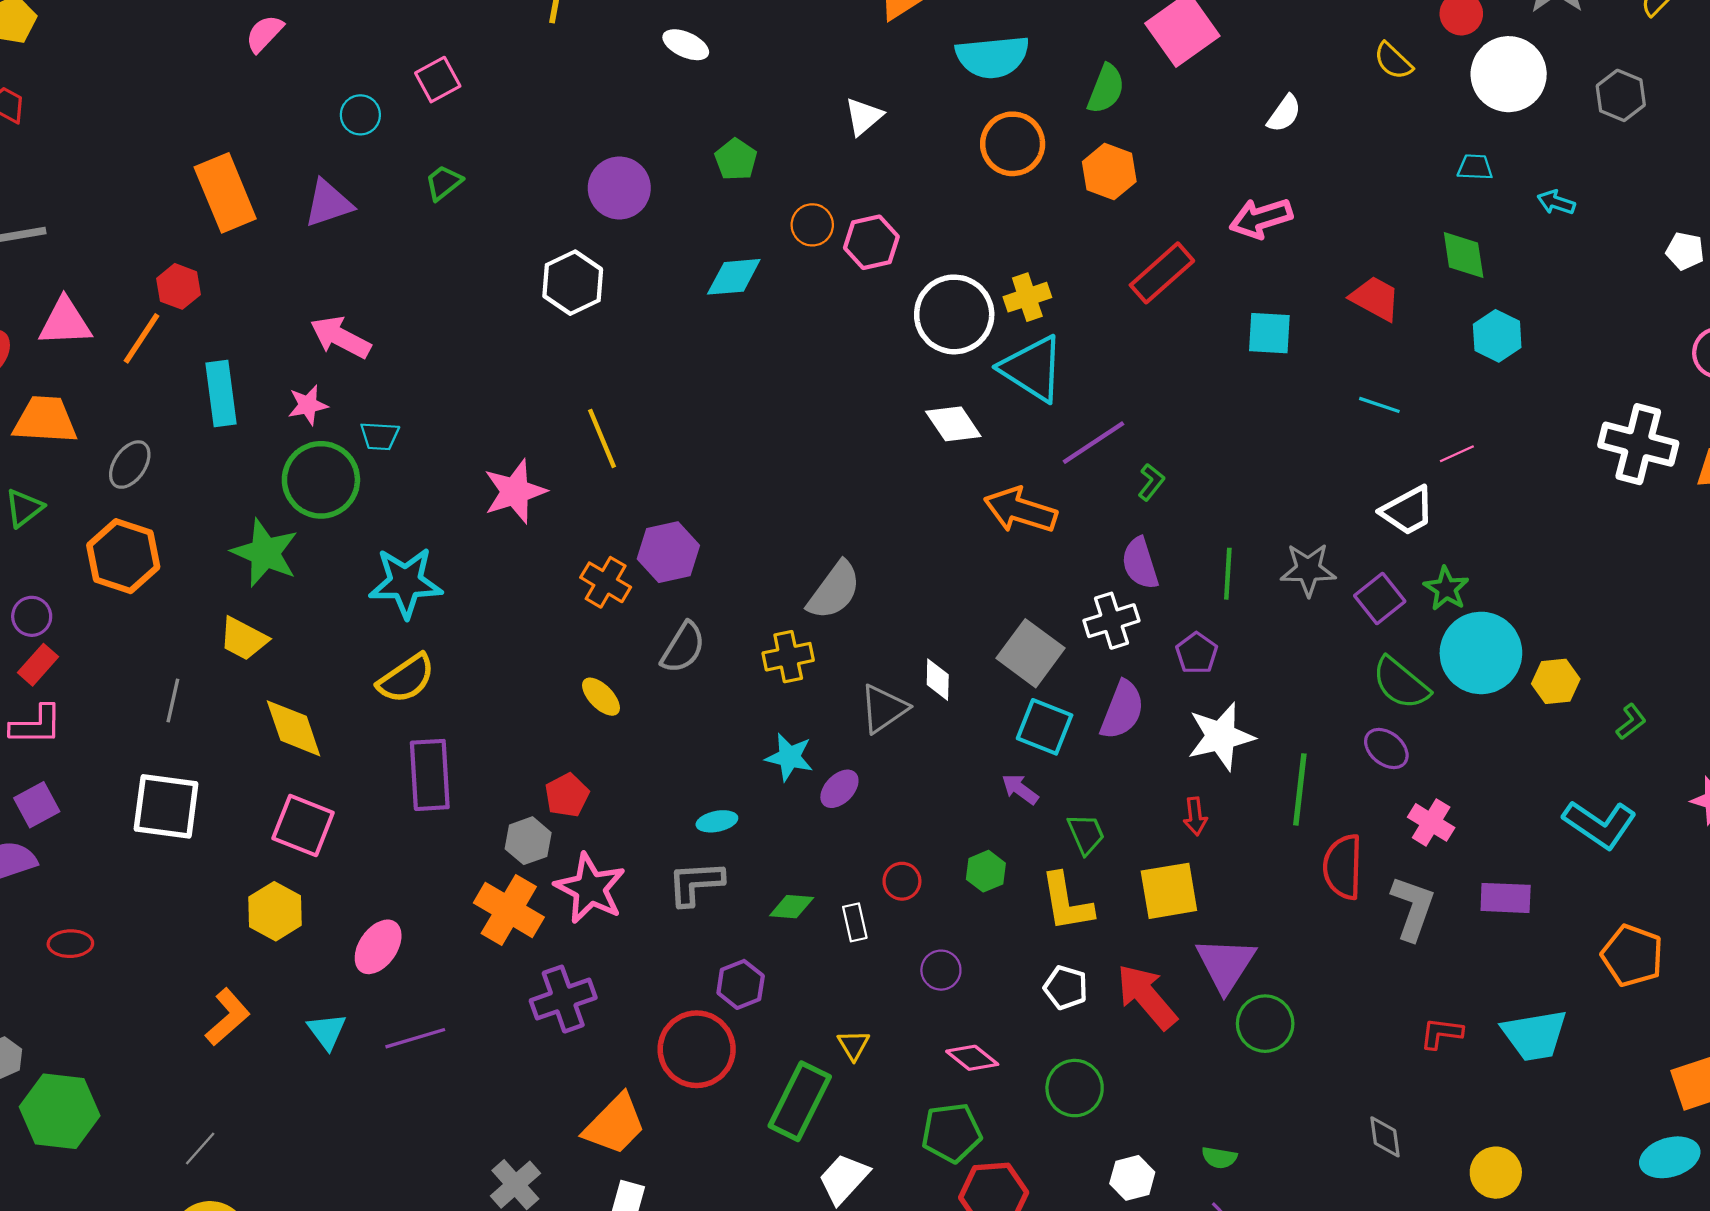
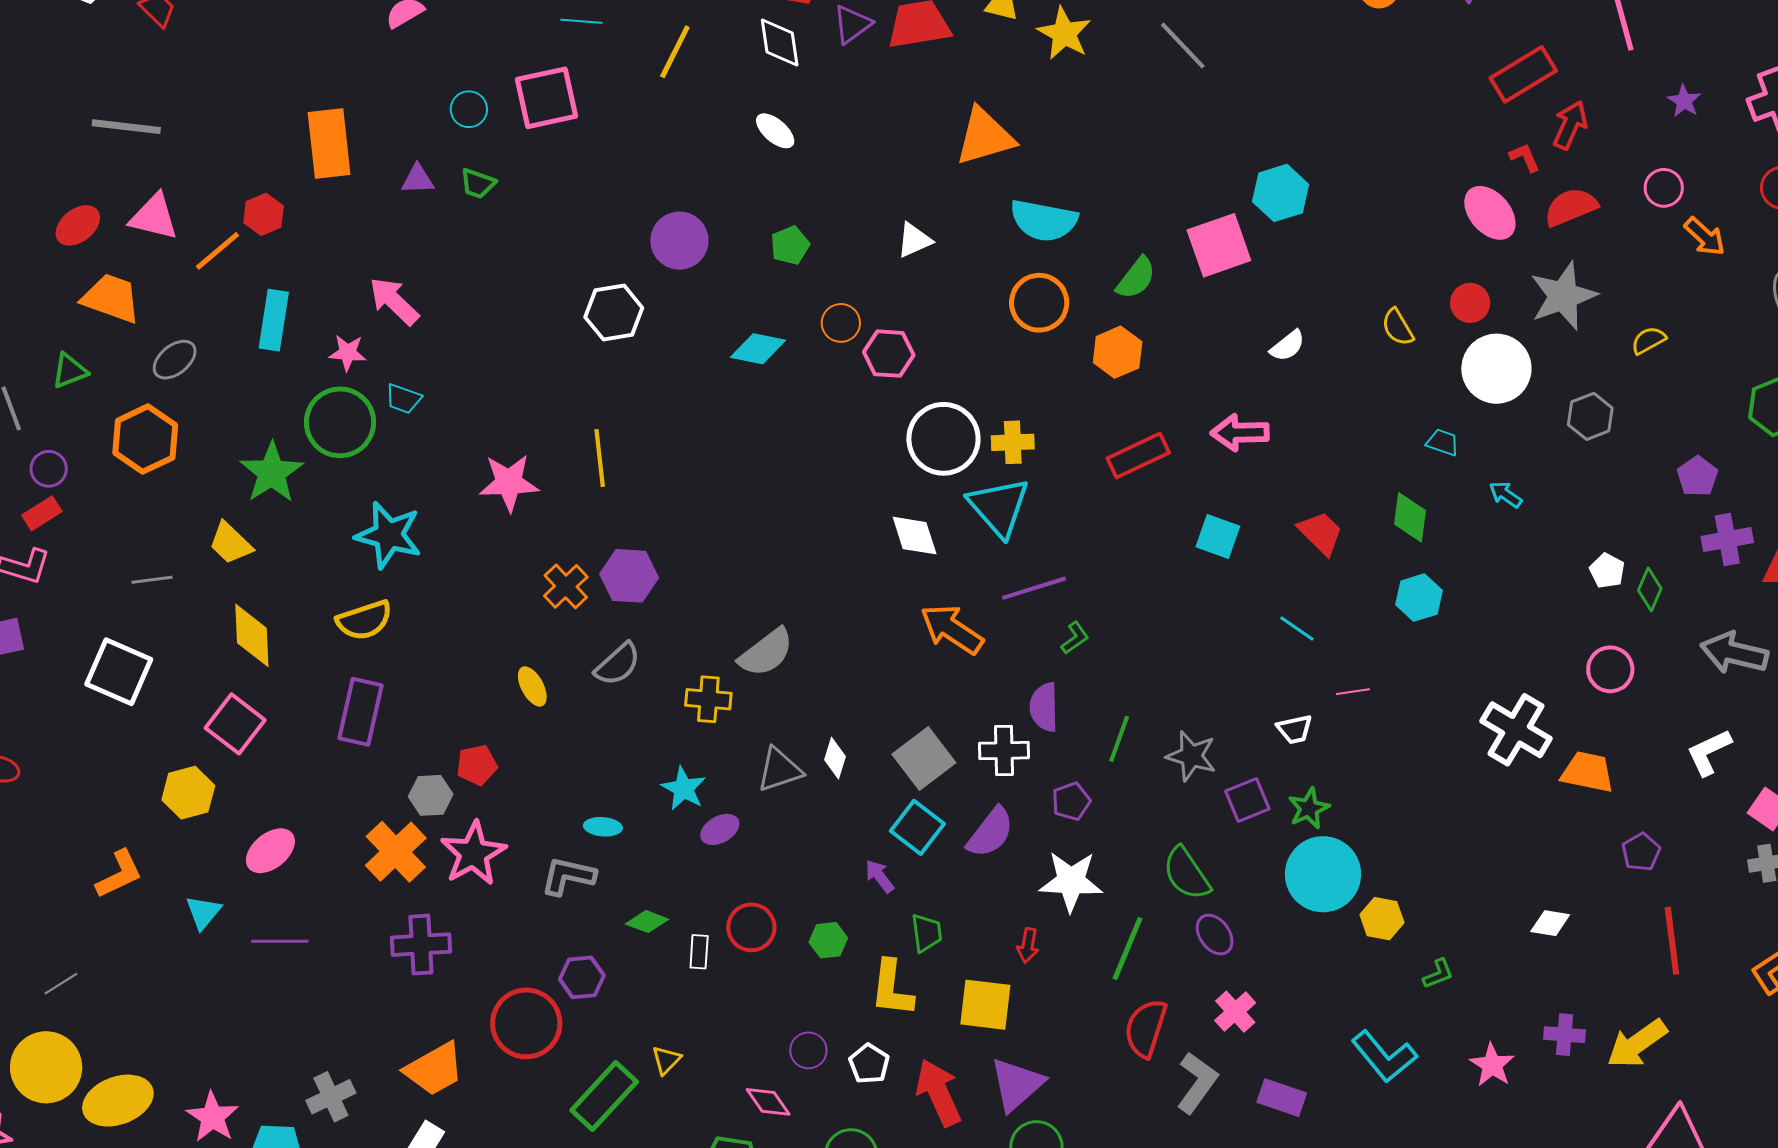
pink square: (438, 80) -> (546, 98), size x1.6
green trapezoid: (444, 183) -> (478, 183), moved, turned -138
purple triangle: (328, 203) -> (418, 179), size x0.7
white trapezoid: (1408, 511) -> (1295, 729), size x0.7
green semicircle: (1401, 683) -> (1187, 874), moved
gray line: (173, 701) -> (152, 580), turned 54
red circle: (902, 881) -> (751, 927), size x1.4
purple circle: (941, 970) -> (808, 1050), moved

